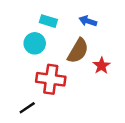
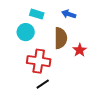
brown semicircle: (78, 51) -> (61, 38), turned -30
black line: (27, 108) -> (43, 84), moved

